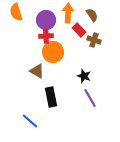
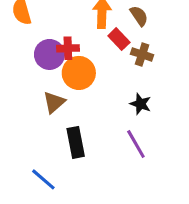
purple circle: (46, 20) -> (49, 54), moved
brown triangle: (37, 71) -> (54, 102), turned 49
black star: (84, 76) -> (141, 104), moved

